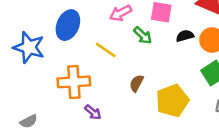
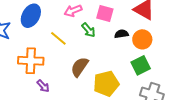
brown semicircle: (136, 83) -> (80, 67), size x1.5

